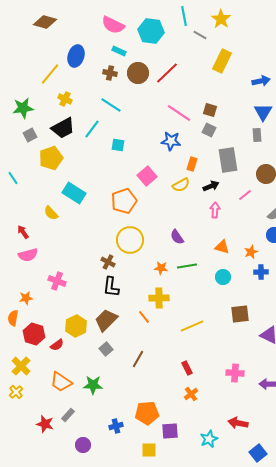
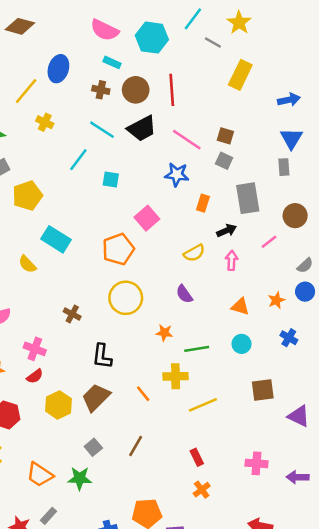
cyan line: (184, 16) -> (193, 19), turned 48
red line: (167, 73) -> (172, 90), turned -50
black trapezoid: (63, 128) -> (142, 128), moved
yellow semicircle: (181, 185) -> (194, 253), moved
orange star: (251, 252) -> (276, 300), moved
brown cross: (108, 262) -> (72, 314), moved
green line: (187, 266) -> (197, 349), moved
blue cross: (261, 272) -> (289, 338), turned 32
yellow cross: (159, 298) -> (176, 376), moved
red semicircle: (57, 345) -> (35, 376), moved
gray square: (106, 349) -> (93, 447), moved

